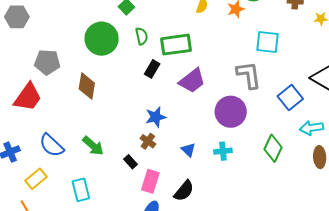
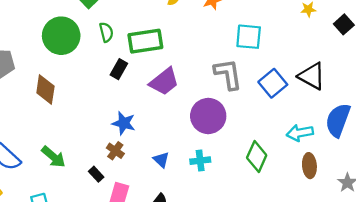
blue square: (290, 98) -> (273, 83), moved
blue star: (156, 117) -> (124, 123), turned 30

